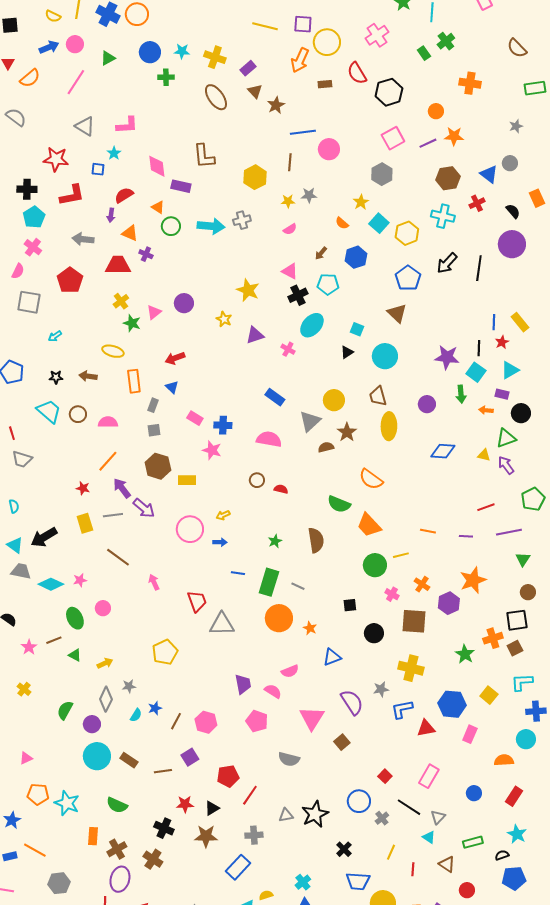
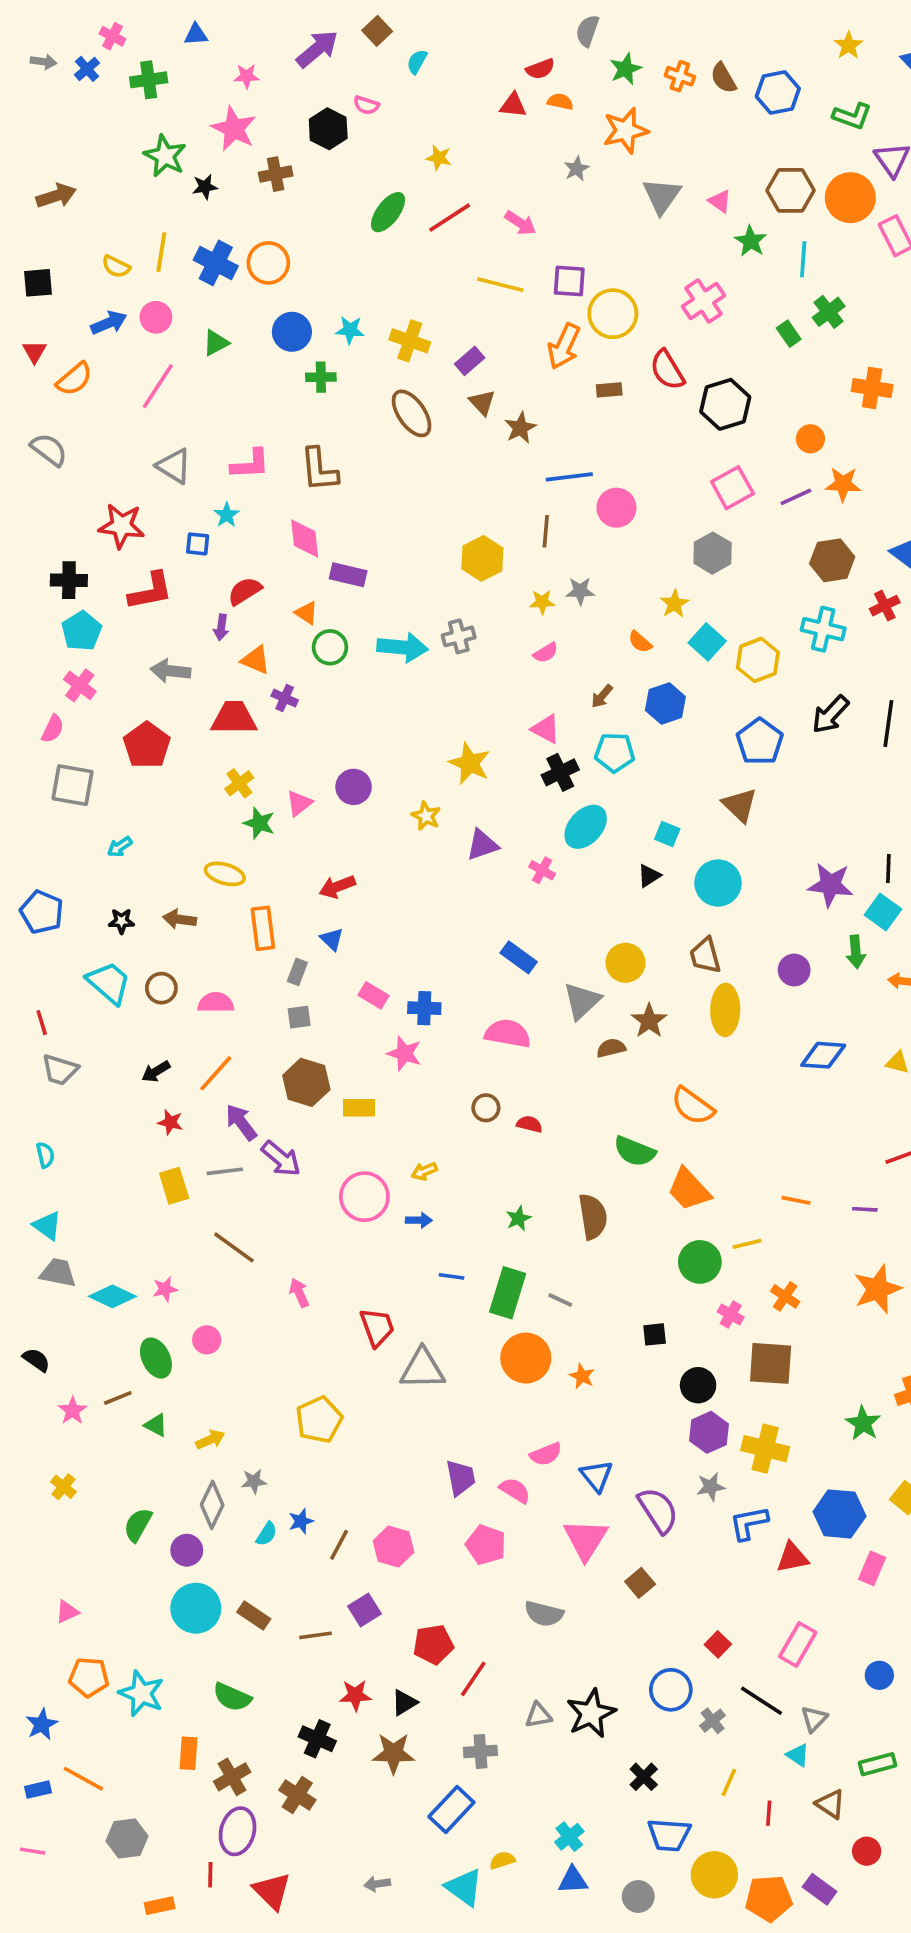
brown L-shape: (204, 156) -> (319, 470), moved
black arrow: (44, 537) -> (156, 1072), moved, size x0.6
purple hexagon: (449, 603) -> (709, 1432), moved
blue triangle: (332, 657) -> (597, 1476), moved, turned -48

